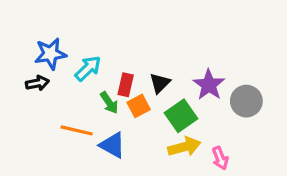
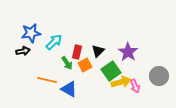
gray circle: (246, 101) -> (159, 76), moved
yellow arrow: (184, 147) -> (121, 82), moved
pink arrow: (220, 158) -> (135, 86), moved

